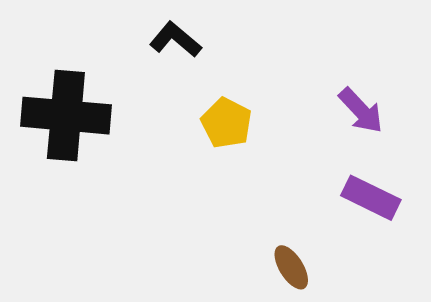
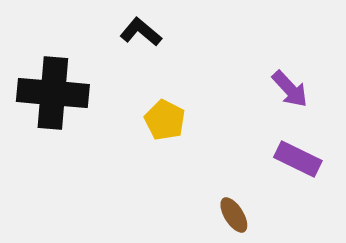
yellow pentagon: (227, 123) -> (165, 120), moved

